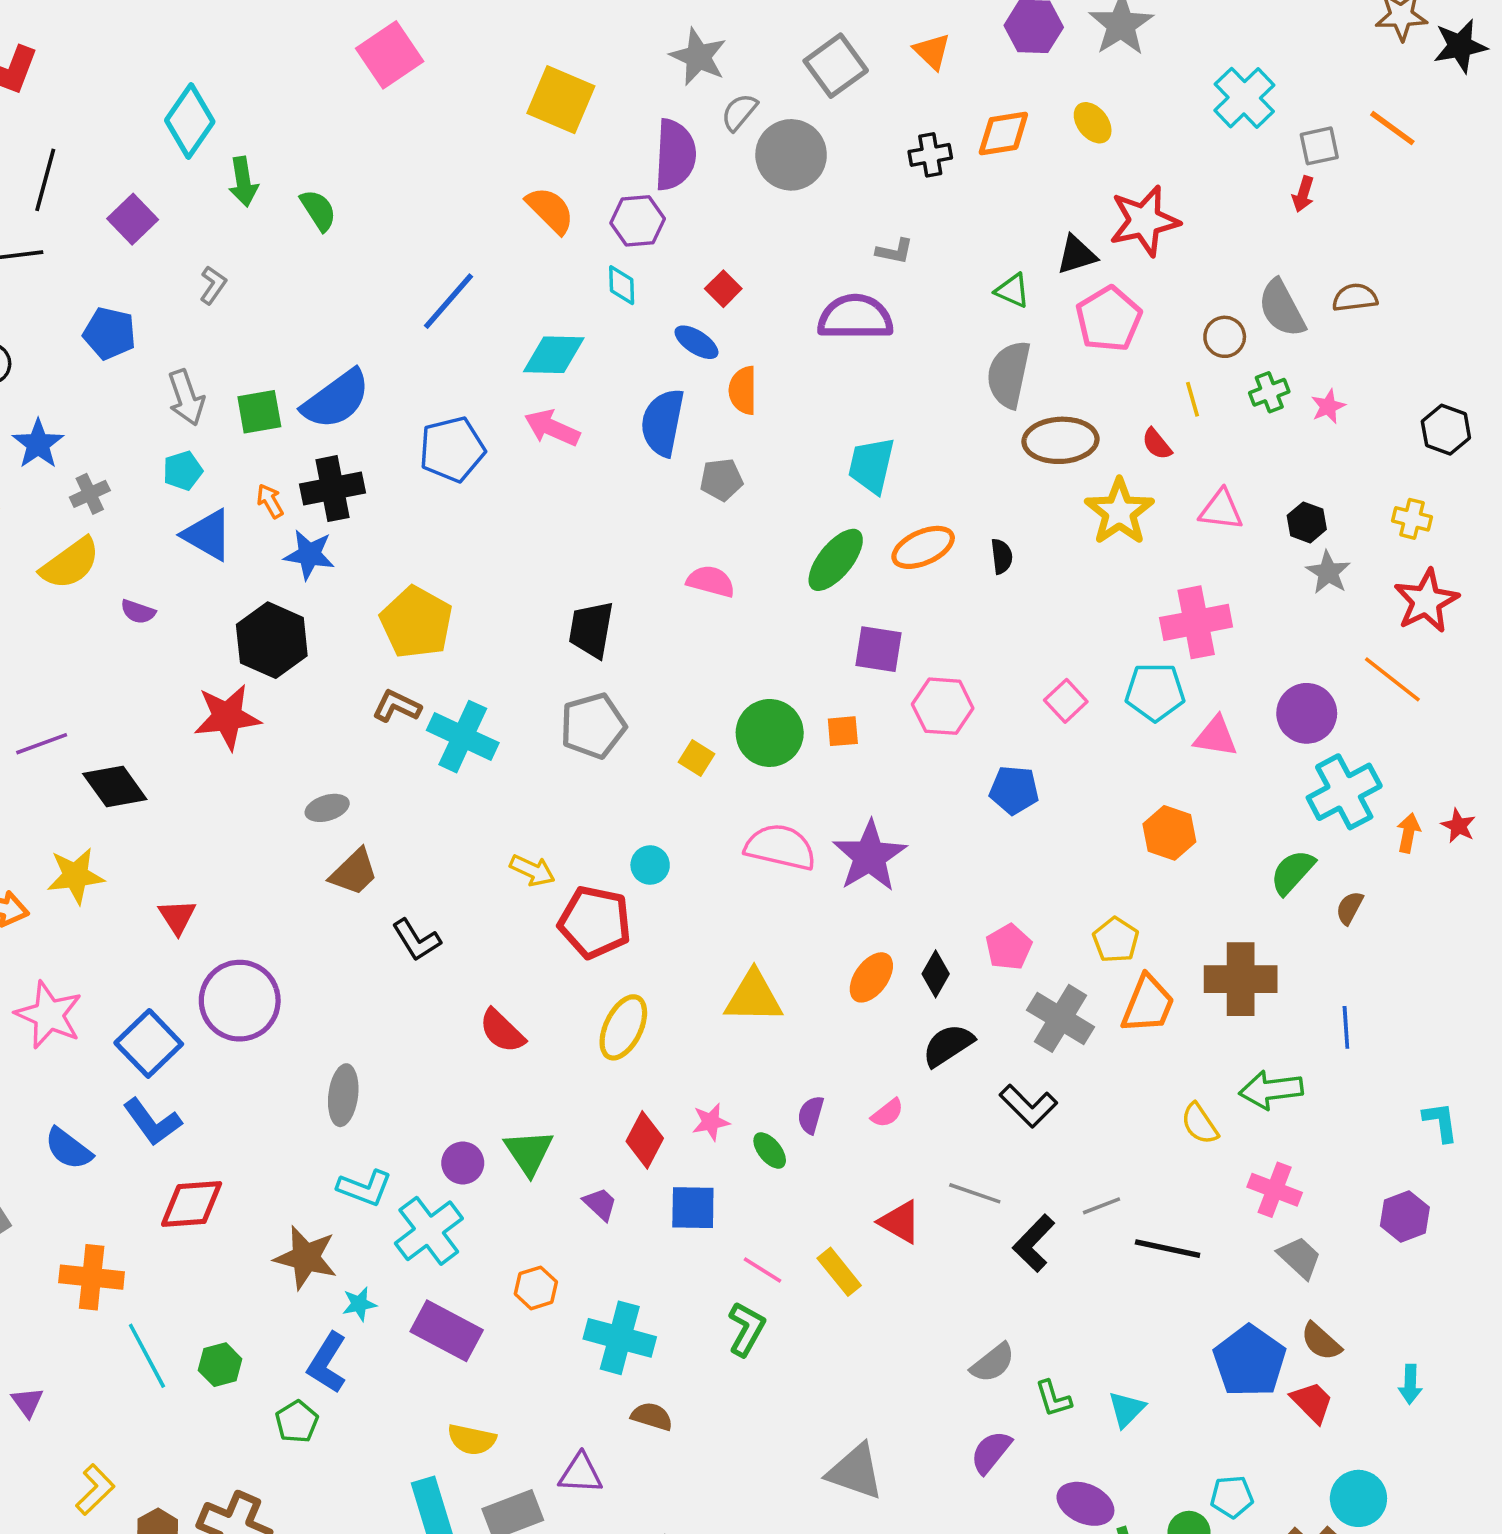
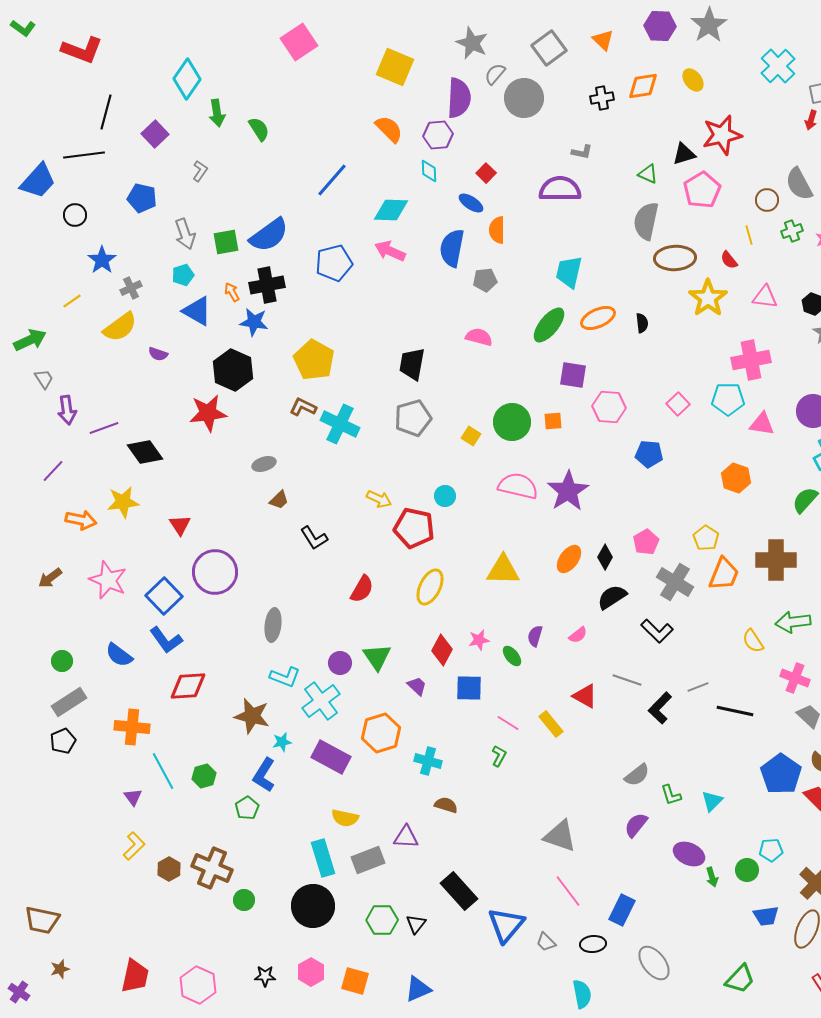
brown trapezoid: (354, 872) -> (279, 500), size x0.7
red semicircle: (502, 1031) -> (362, 589), turned -104
orange hexagon: (536, 1288) -> (381, 733), size x1.6
green L-shape: (746, 1329) -> (499, 756), size x0.7
cyan cross: (620, 1338) -> (428, 761), size x0.7
purple triangle: (27, 1402) -> (133, 797), moved

